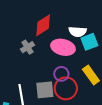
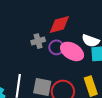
purple circle: (61, 74) -> (56, 47), moved

